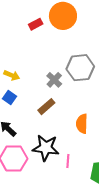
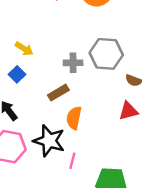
gray cross: (54, 80) -> (73, 63), turned 35
orange semicircle: (82, 124) -> (74, 118), moved

